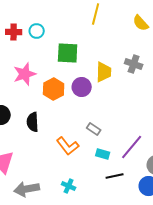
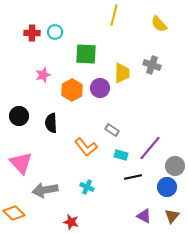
pink star: (25, 74) -> (43, 75), size x0.7

